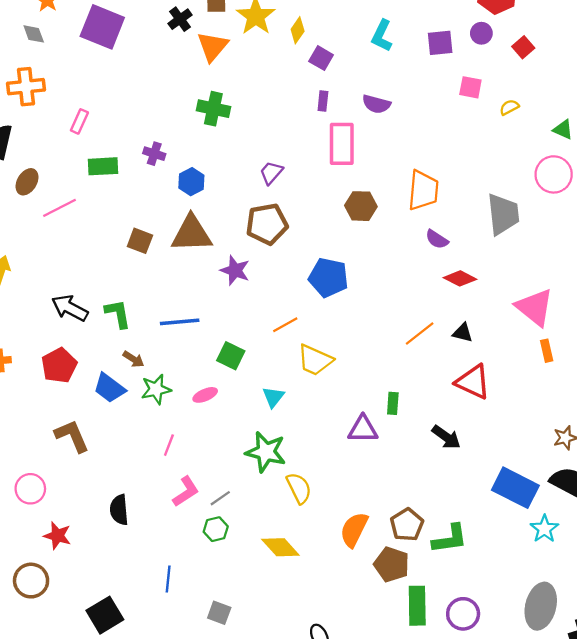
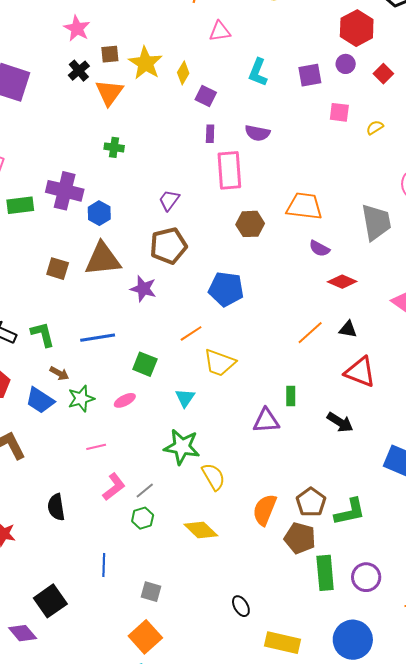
green cross: (213, 109) -> (114, 147), size x0.7
purple cross: (154, 154) -> (65, 191), size x1.8
orange trapezoid: (423, 190) -> (304, 206), turned -84
pink line: (169, 445) -> (96, 447), turned 60

